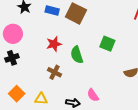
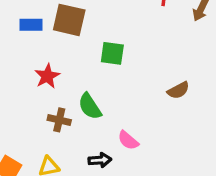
green square: (107, 44) -> (112, 53), moved
green semicircle: (77, 55) -> (90, 106), moved

